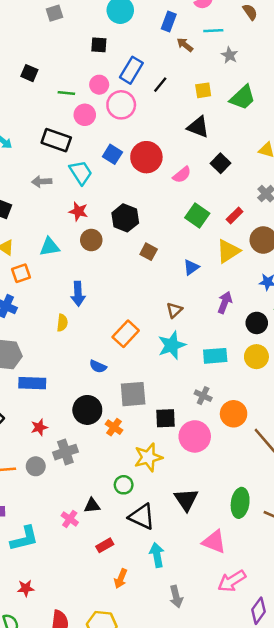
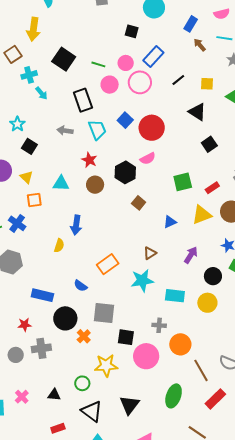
black square: (29, 73) -> (64, 59), moved, size x1.6
black line: (160, 85) -> (178, 80), moved
black rectangle: (56, 140) -> (83, 100), turned 40
pink semicircle: (182, 175) -> (148, 158), moved
green square: (197, 216) -> (183, 182), turned 30
blue rectangle: (32, 383) -> (42, 295), moved
gray cross: (203, 396) -> (159, 325), turned -32
green ellipse: (240, 503) -> (174, 396), moved
pink cross: (70, 519) -> (22, 397), moved

